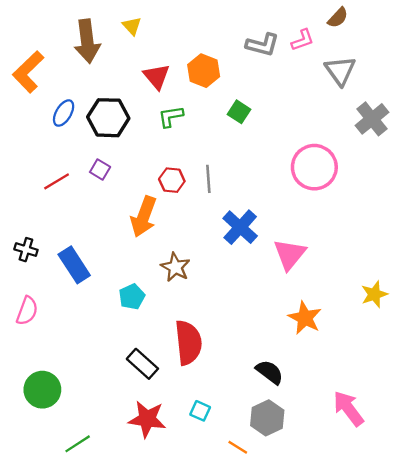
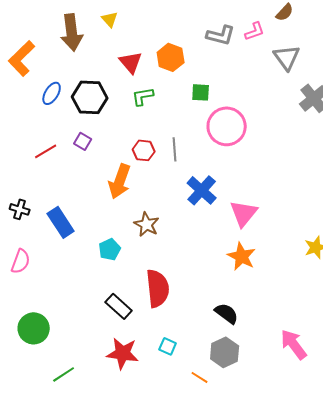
green square: (239, 112) -> (201, 92), turned -30
pink circle: (314, 167) -> (227, 126), moved
orange star: (305, 318) -> (242, 256), moved

